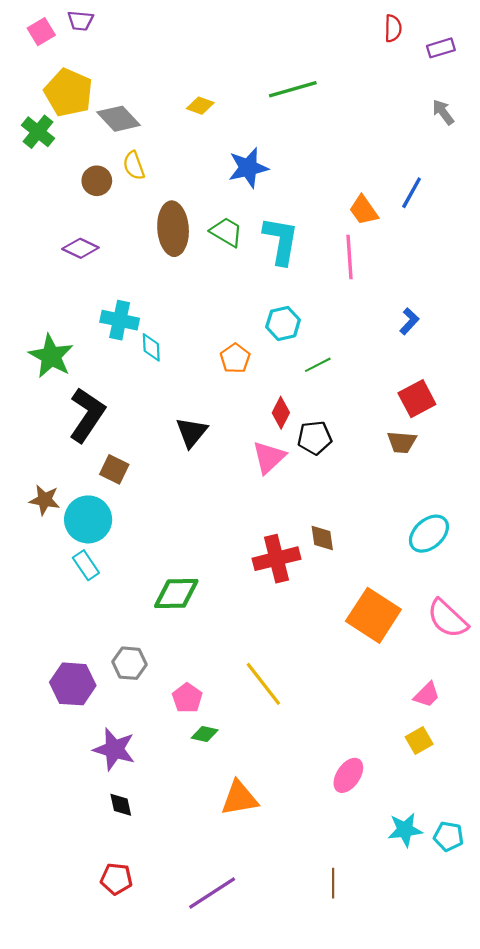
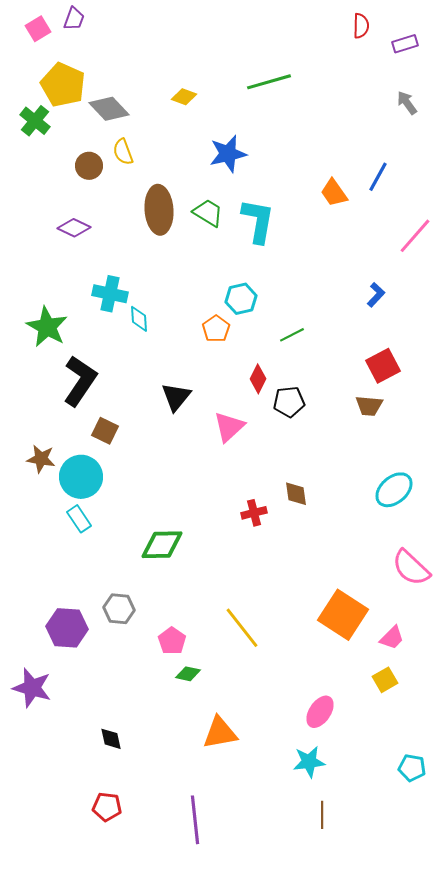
purple trapezoid: (80, 21) -> (74, 19), turned -75
pink line: (349, 257) -> (415, 236), moved, turned 45
cyan hexagon: (283, 323) -> (241, 299), moved
pink triangle: (269, 457) -> (229, 427), moved
red cross: (276, 559) -> (254, 513), size x0.6
orange square: (373, 615) -> (343, 615), moved
purple star: (114, 749) -> (32, 688), moved
cyan star: (405, 830) -> (309, 762), moved
brown line: (333, 883) -> (322, 815), moved
purple line: (212, 893) -> (195, 820), turned -63

